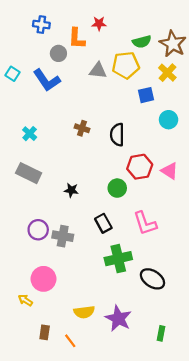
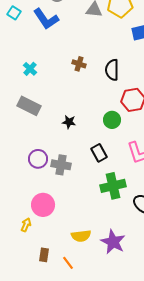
yellow arrow: (25, 300) -> (26, 225), turned 80

